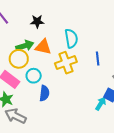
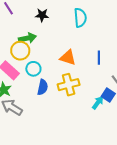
cyan semicircle: (71, 38) -> (80, 18), moved
orange triangle: (43, 47) -> (68, 58), moved
yellow cross: (66, 63) -> (69, 85), moved

